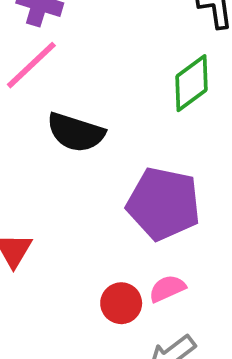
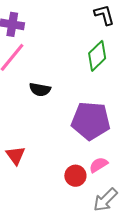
black semicircle: (76, 132) -> (40, 90), size x0.7

